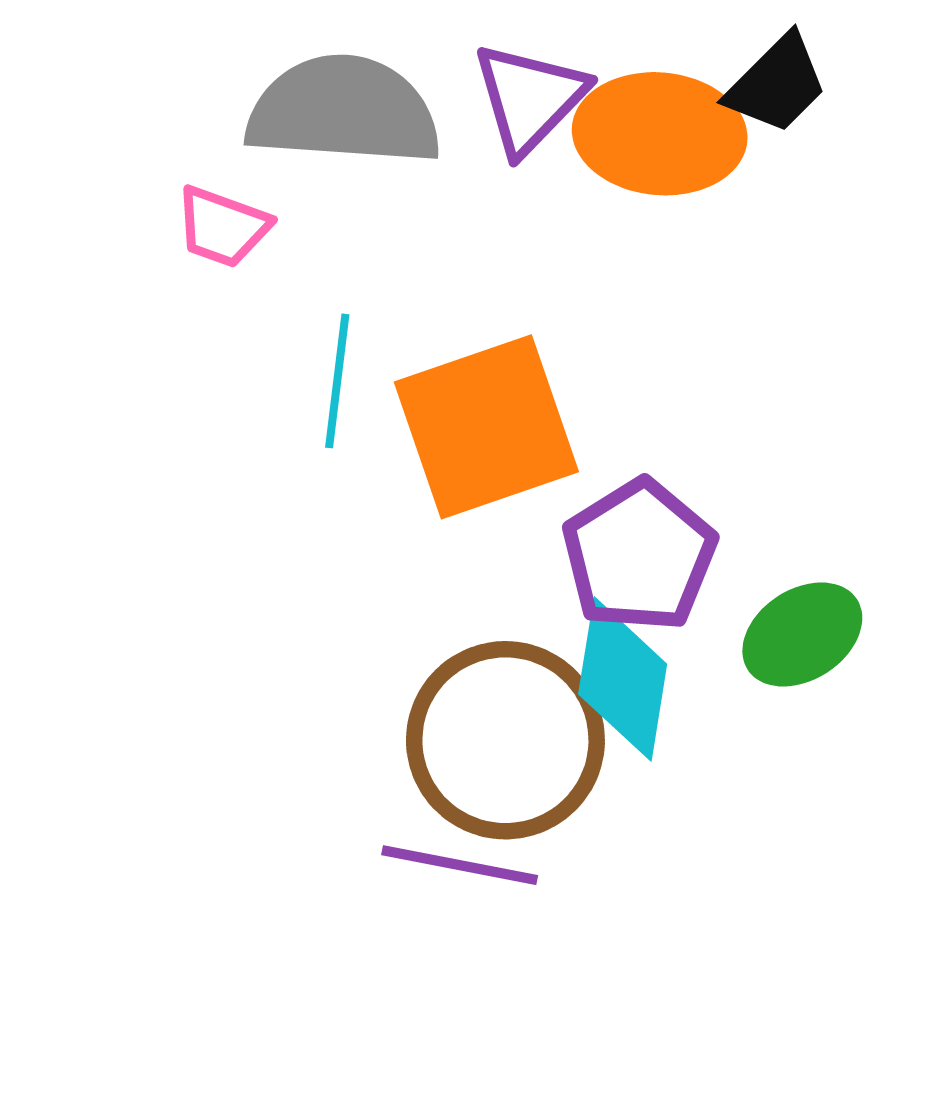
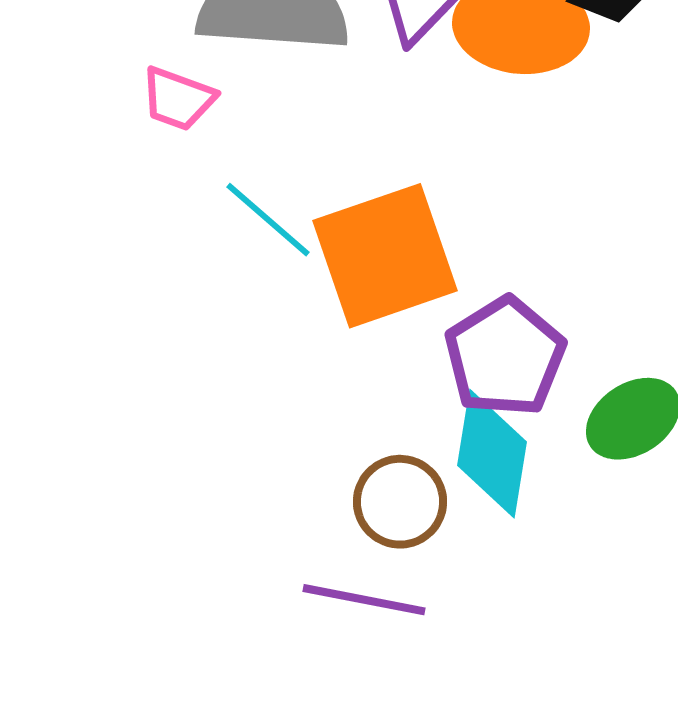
cyan line: (337, 381) -> (268, 220), turned -56
brown circle: (505, 740) -> (400, 502), size x0.6

